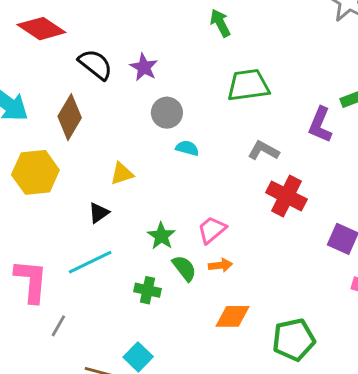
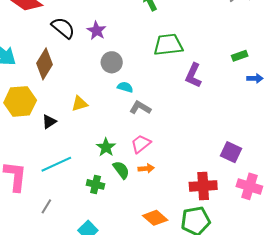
purple L-shape: (320, 125) -> (193, 75), moved
gray L-shape: (263, 151) -> (140, 108), moved
red cross: (286, 196) -> (203, 186), moved, turned -32
black triangle: (99, 213) -> (49, 122), moved
orange diamond: (232, 316) -> (155, 218), moved, turned 40
gray line: (58, 326) -> (46, 206), moved

